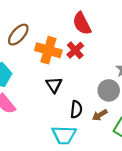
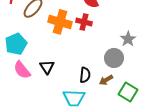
red cross: (75, 50) -> (84, 22), turned -35
black triangle: (54, 85) -> (47, 67), moved

